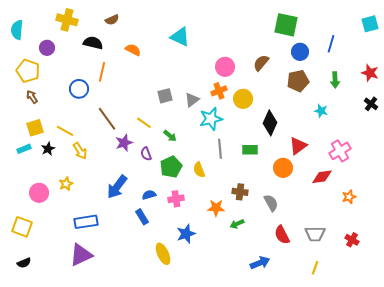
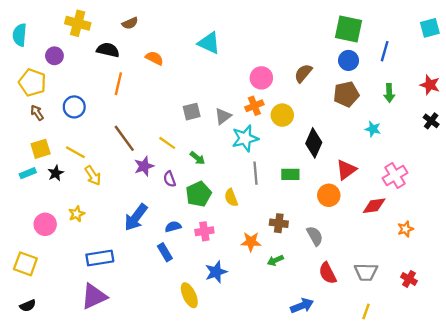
green square: (286, 25) -> (349, 29), moved
blue circle: (79, 89) -> (74, 107), moved

